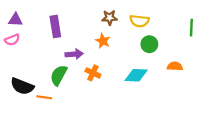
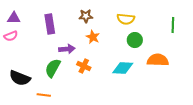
brown star: (110, 18) -> (86, 16), moved
orange semicircle: (175, 66) -> (158, 60), size x1.5
orange line: (44, 97) -> (44, 95), moved

